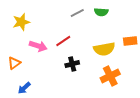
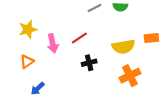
yellow star: (21, 22) -> (28, 29), moved
pink arrow: (38, 46) -> (53, 43), turned 60

